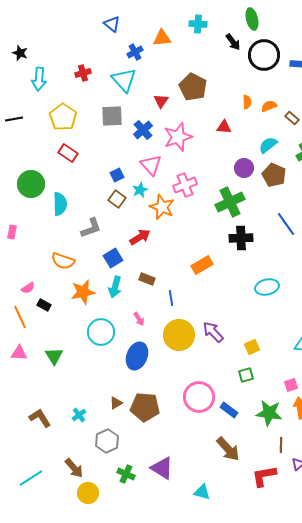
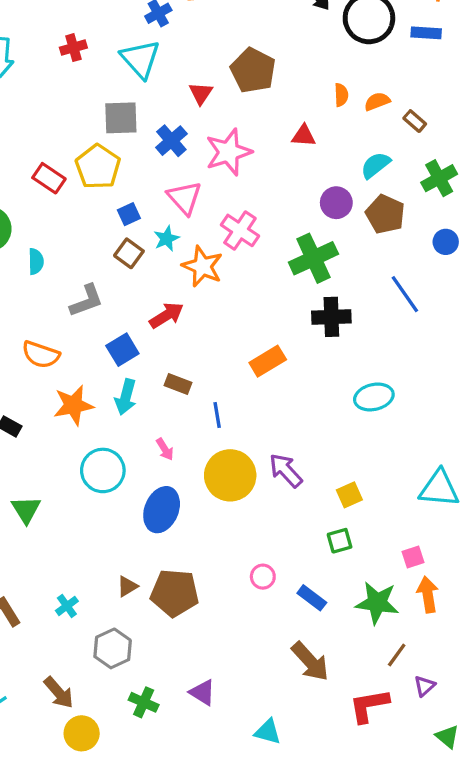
yellow pentagon: (63, 117) -> (98, 167), moved
pink cross: (185, 185) -> (240, 230), turned -35
cyan semicircle: (60, 204) -> (36, 261), size x0.7
pink circle: (199, 397) -> (263, 577), size x0.5
brown line: (281, 445) -> (397, 655), turned 35
purple triangle: (162, 468) -> (202, 693), size x0.7

